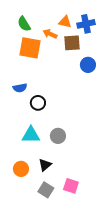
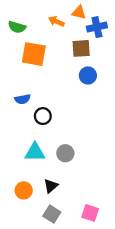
orange triangle: (65, 22) -> (79, 12), moved
green semicircle: (24, 24) -> (17, 27), moved, turned -42
orange arrow: (50, 34) -> (56, 21), moved
blue circle: (88, 65) -> (88, 75), moved
pink square: (71, 186) -> (90, 213), moved

